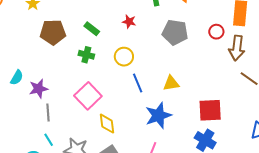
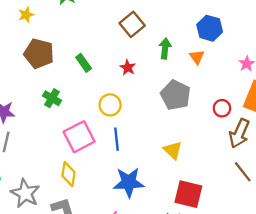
green cross: (86, 55) -> (52, 98), moved
yellow triangle: (171, 83) -> (173, 150), moved, turned 36
pink square: (88, 96) -> (79, 137), moved

